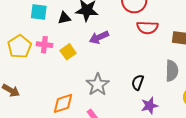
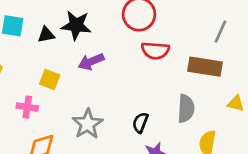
pink cross: (44, 45) -> (27, 107), moved
yellow square: (68, 52) -> (50, 80), turned -35

